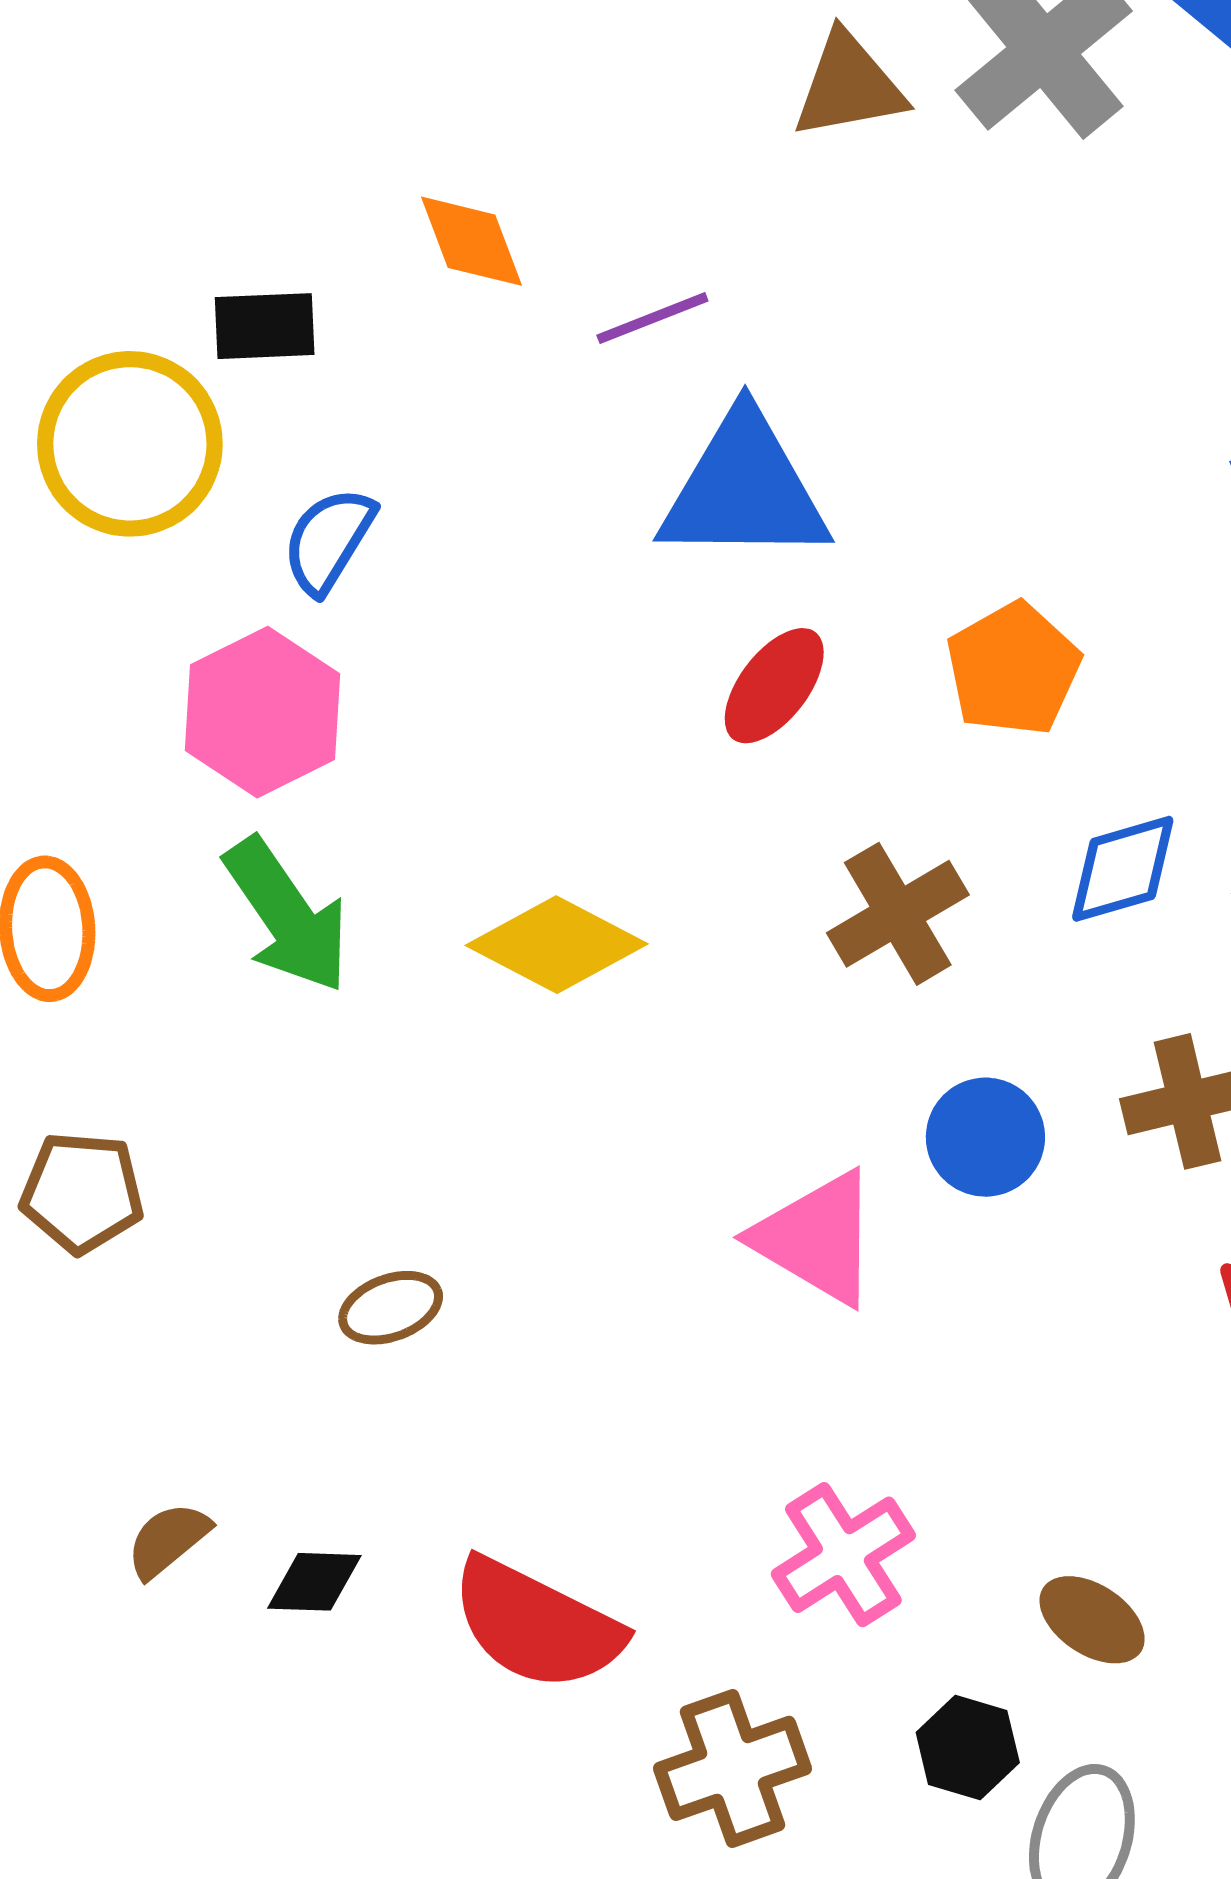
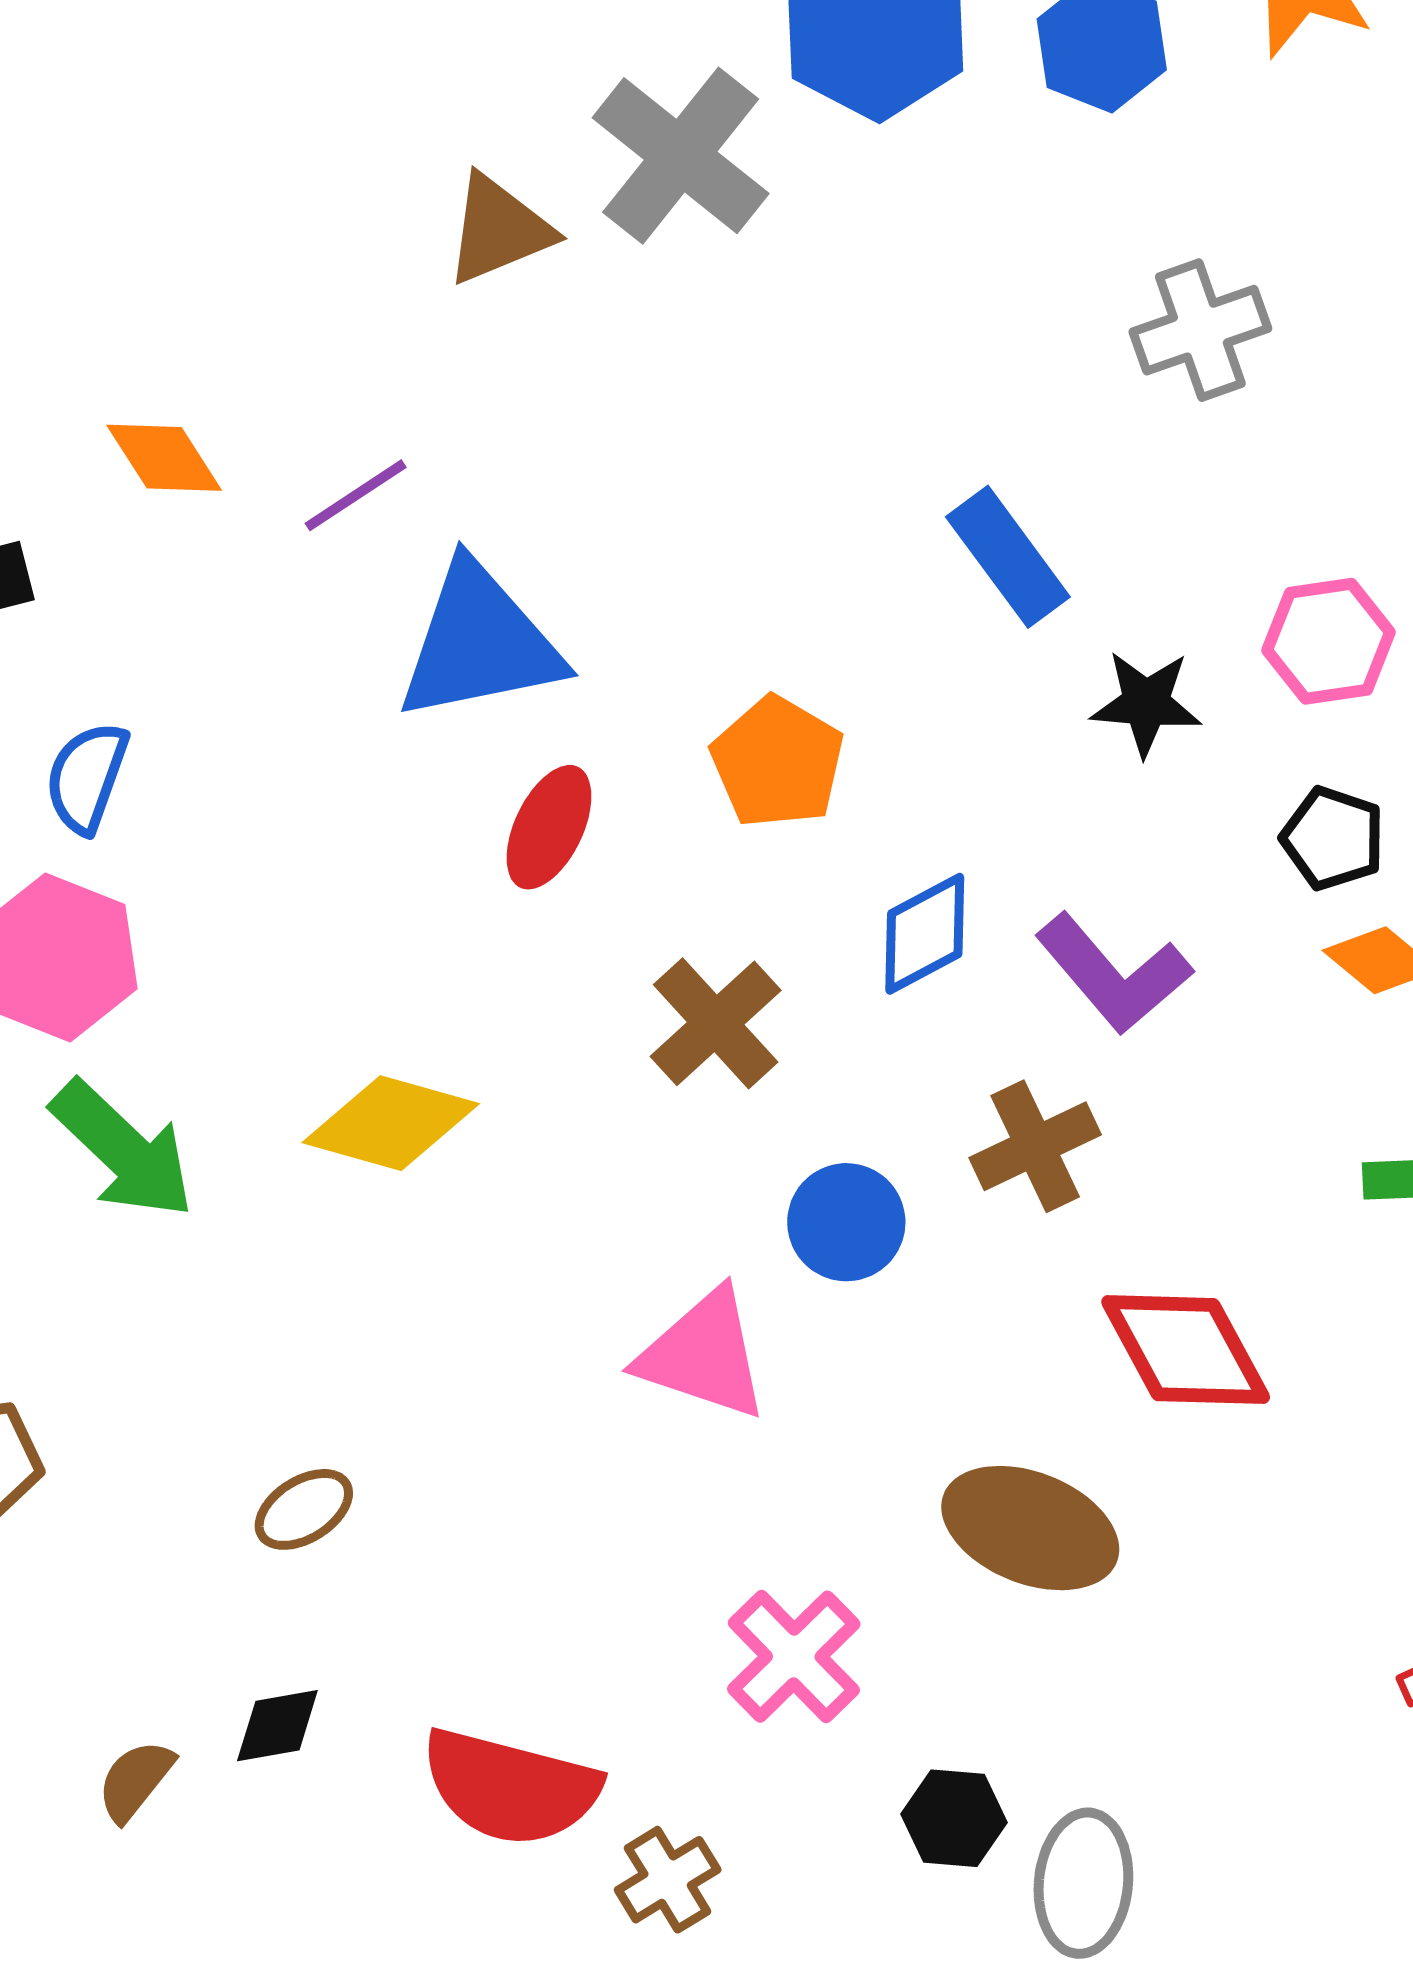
black diamond: (314, 1582) -> (277, 1726), moved
brown ellipse: (1092, 1620) -> (1030, 1528), moved, size x1.6
brown cross: (732, 1768) -> (668, 1880), moved, size x0.7

